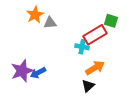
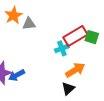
green square: (111, 21) -> (92, 37), moved
cyan cross: (82, 47) -> (62, 48), turned -32

